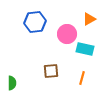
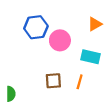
pink circle: (67, 34) -> (60, 40), moved
orange line: (82, 78) -> (80, 82), moved

